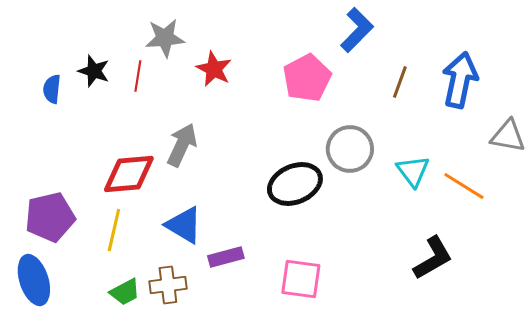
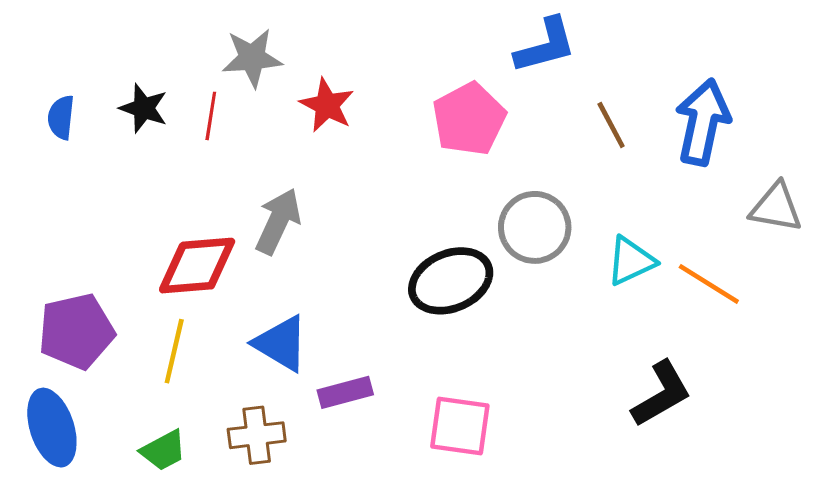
blue L-shape: (357, 30) -> (545, 46), turned 30
brown line: (400, 82) -> (611, 125), turned -48
blue semicircle: (52, 89) -> (61, 117), moved
cyan triangle: (413, 171) -> (631, 261), turned 42
green trapezoid: (125, 292) -> (163, 450), moved

